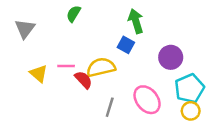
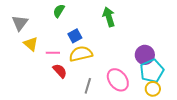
blue square: (126, 45) -> (75, 36), moved, turned 32
purple circle: (171, 57) -> (145, 55), moved
yellow triangle: (39, 74) -> (31, 44), moved
red semicircle: (83, 80) -> (60, 71), moved

